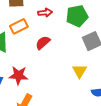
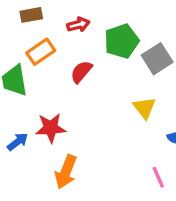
green pentagon: (77, 16) -> (122, 41), moved

